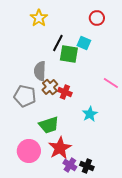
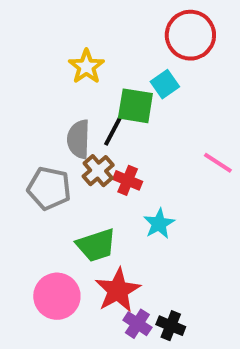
yellow star: (39, 18) -> (86, 67), moved
red circle: (97, 18) -> (190, 35), size x1.6
black line: (58, 43) -> (114, 129), moved
cyan square: (84, 43) -> (165, 84), turned 32
cyan star: (90, 114) -> (159, 224), moved

